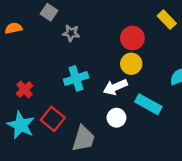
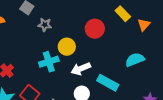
yellow circle: (131, 64) -> (67, 47), moved

